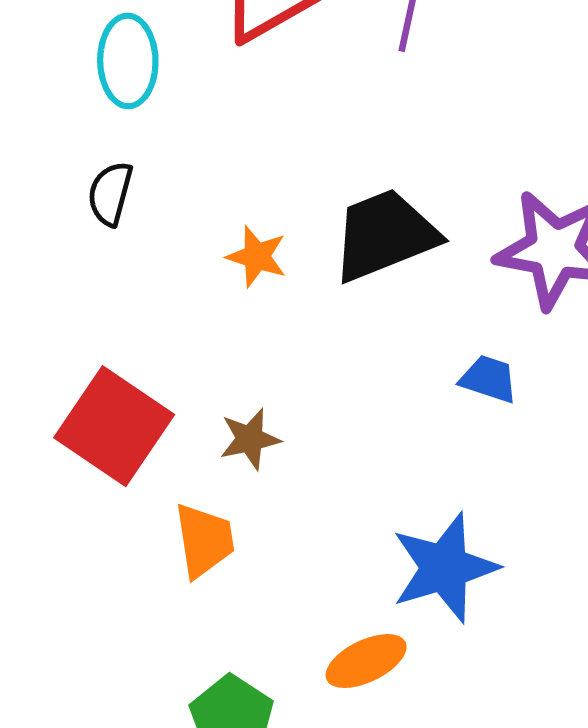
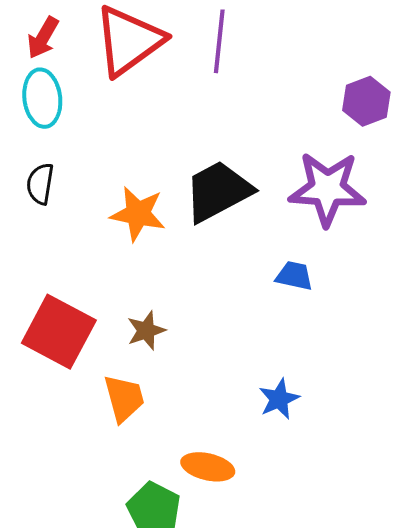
orange star: (257, 256) -> (138, 214), size x1.4
blue star: (444, 568) -> (279, 399), size x0.6
orange ellipse: (366, 661) -> (208, 467), moved, turned 45

